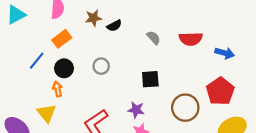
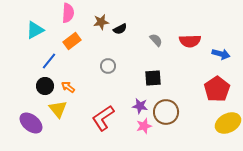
cyan triangle: (16, 15) -> (35, 30), moved
black circle: (64, 68) -> (45, 86), moved
orange arrow: (57, 89) -> (68, 87), turned -40
brown circle: (185, 108) -> (166, 112), moved

